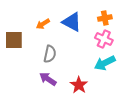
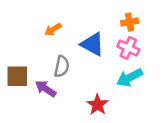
blue triangle: (72, 22) -> (93, 44), moved
brown square: (14, 40) -> (17, 76), moved
purple arrow: (48, 79) -> (46, 89), moved

